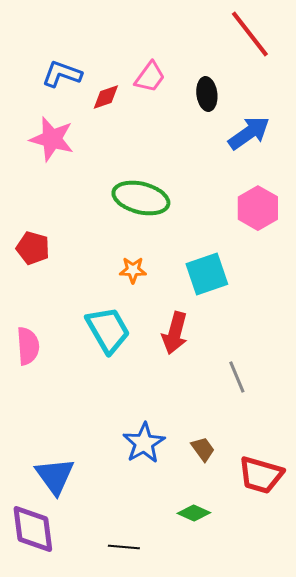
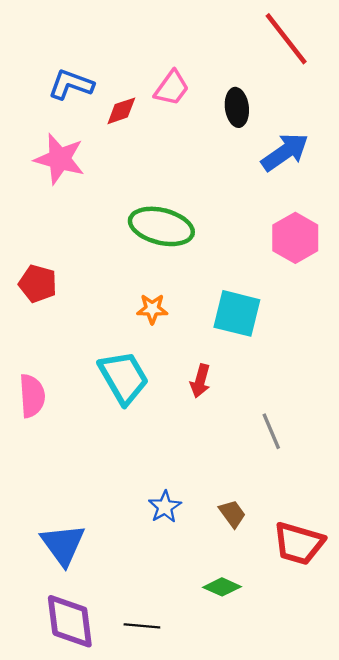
cyan square: (207, 274) -> (237, 313), turned 33
red arrow: (175, 333) -> (200, 381), size x0.7
blue star: (144, 443) -> (165, 507), size x0.7
purple diamond: (33, 529) -> (70, 621), moved

